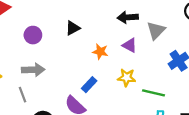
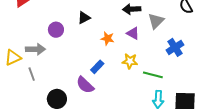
purple circle: (33, 35) -> (56, 30), moved
gray arrow: (33, 70) -> (35, 49), moved
gray line: (23, 95) -> (32, 74), moved

